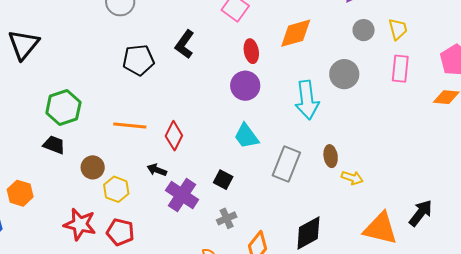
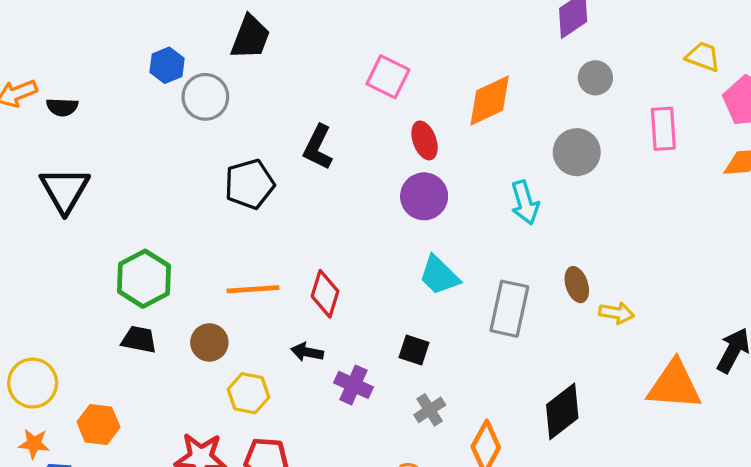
yellow trapezoid: (398, 29) -> (703, 57), moved, turned -45
cyan arrow: (307, 100) -> (525, 203), size x0.7
brown circle: (93, 167) -> (209, 342), moved
purple cross: (182, 195) -> (353, 385), size x0.7

